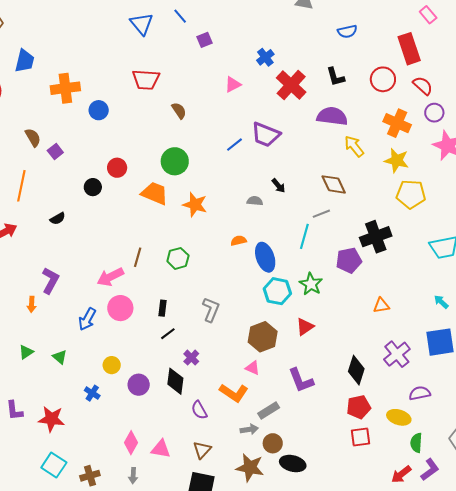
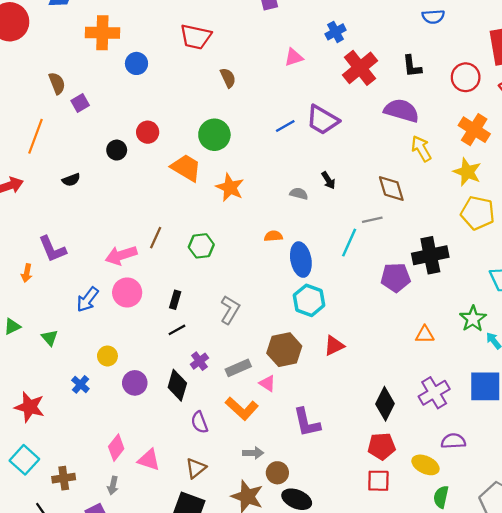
purple L-shape: (50, 280) -> (52, 249), turned 120
green star: (311, 284) -> (473, 319), moved
purple L-shape: (301, 380) -> (307, 423), moved
gray rectangle: (269, 411) -> (238, 368), moved

